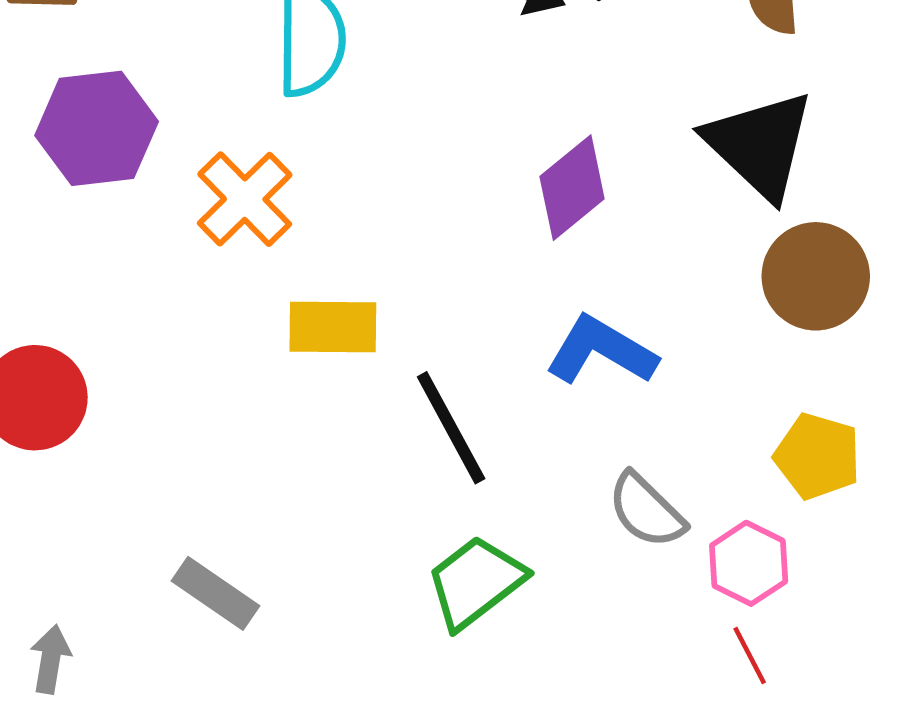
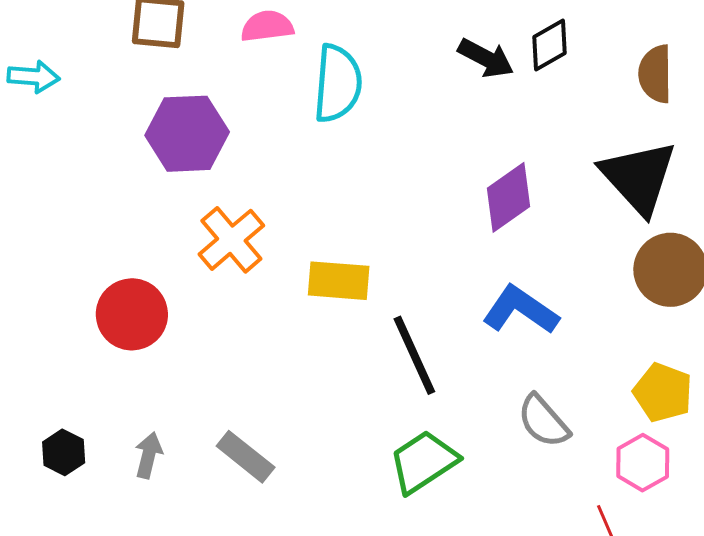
orange cross: (245, 199) -> (231, 240), moved
pink hexagon: (749, 563) -> (643, 463), moved
gray arrow: (50, 659) -> (149, 455), moved

